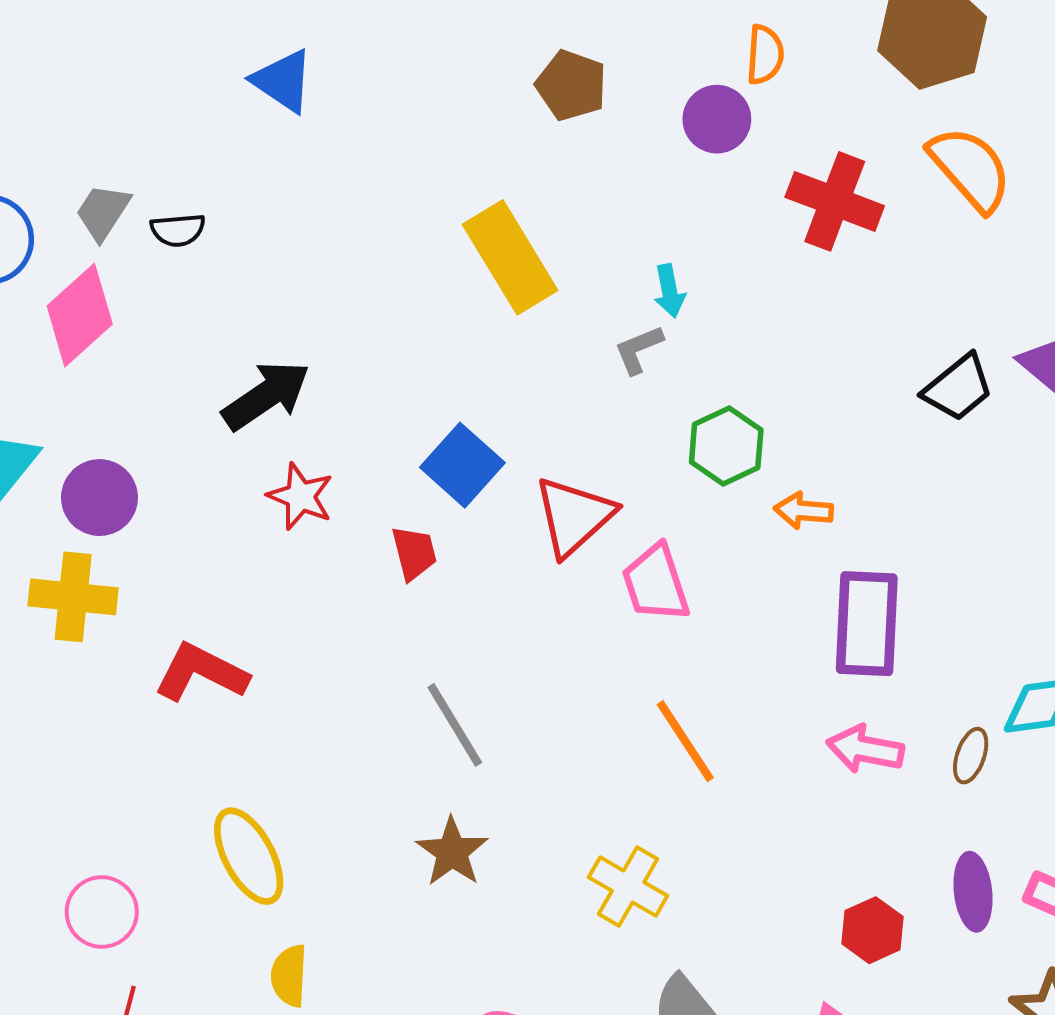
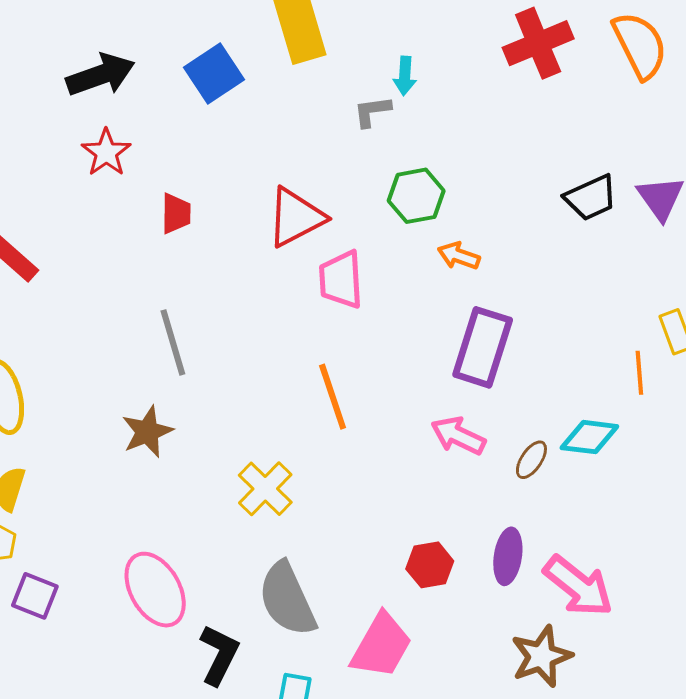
red cross: (835, 201) -> (538, 43), turned 32
blue square: (462, 465) -> (214, 74), moved

